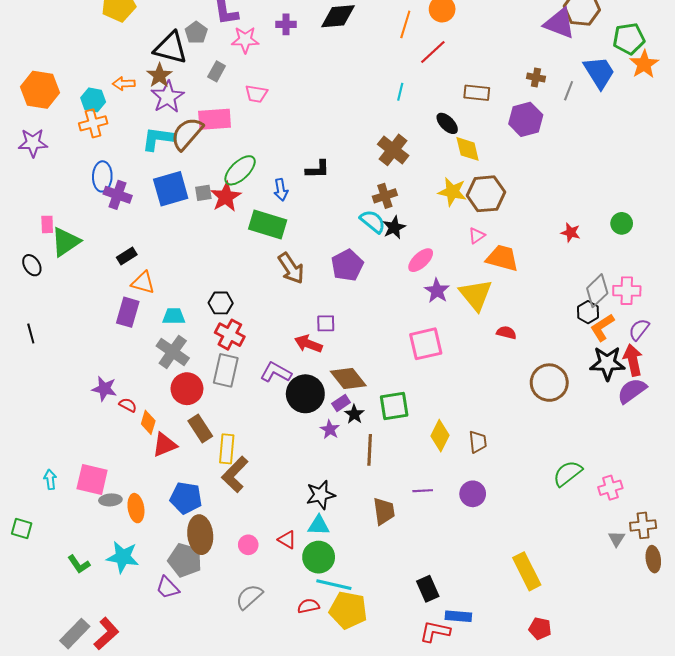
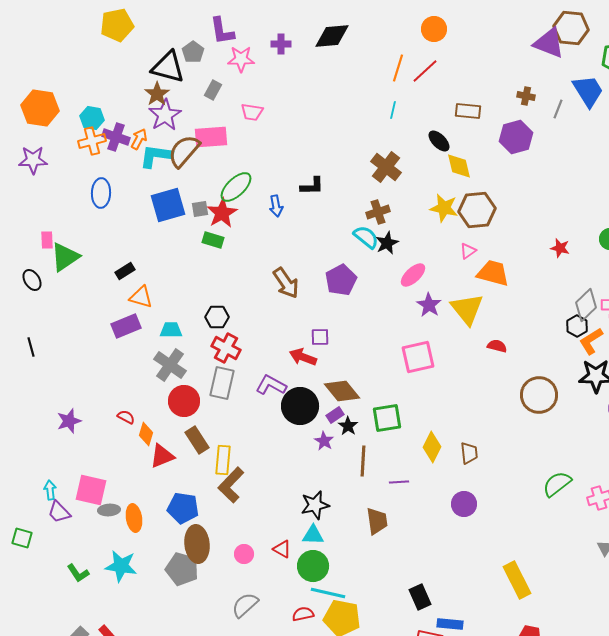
orange line: (405, 24) -> (398, 68), moved
orange arrow: (124, 84) -> (139, 139), moved, turned 120
purple cross: (118, 195) -> (116, 137), moved
green rectangle: (268, 224) -> (213, 240), moved, size x0.6
purple rectangle: (128, 312) -> (126, 326), turned 52
purple star: (104, 389) -> (69, 421), moved, turned -30
purple line: (423, 491) -> (399, 482), moved
purple trapezoid: (168, 588) -> (59, 512), moved

